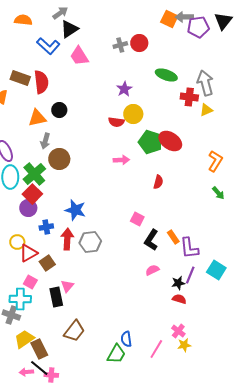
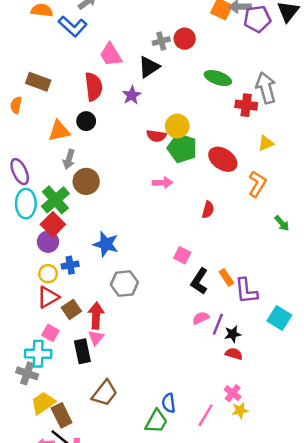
black triangle: (69, 29) -> (149, 67), moved
blue L-shape: (48, 46) -> (73, 26), moved
red semicircle: (41, 82) -> (94, 87), moved
purple star: (124, 89) -> (132, 95), moved
yellow triangle: (206, 110) -> (266, 143), moved
green pentagon: (150, 142) -> (182, 148), moved
orange L-shape: (215, 161) -> (257, 184), moved
red arrow: (67, 239) -> (96, 316), moved
yellow circle: (17, 242) -> (48, 274), moved
purple line: (190, 275) -> (218, 324), moved

